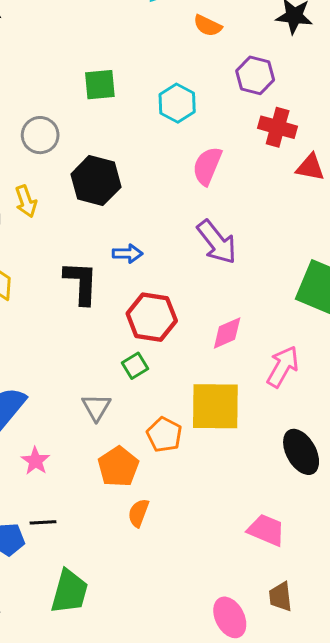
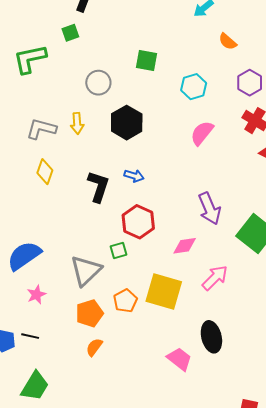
purple arrow: (217, 242) -> (210, 209), moved
gray triangle: (96, 407) -> (86, 271), size x1.6
pink trapezoid: (266, 530) -> (179, 359), moved

